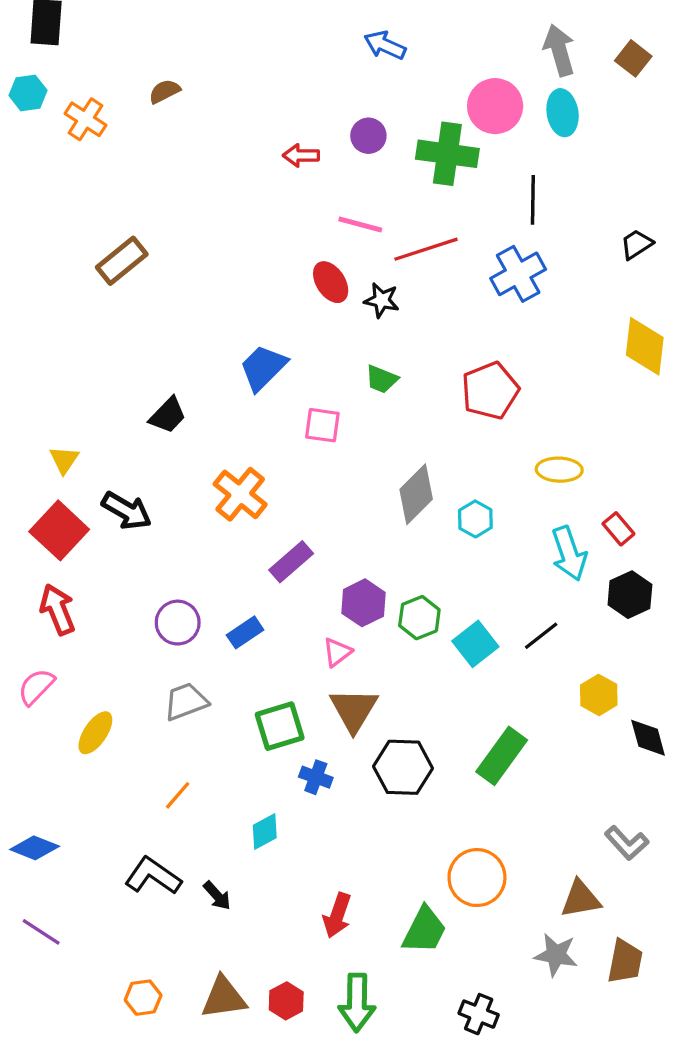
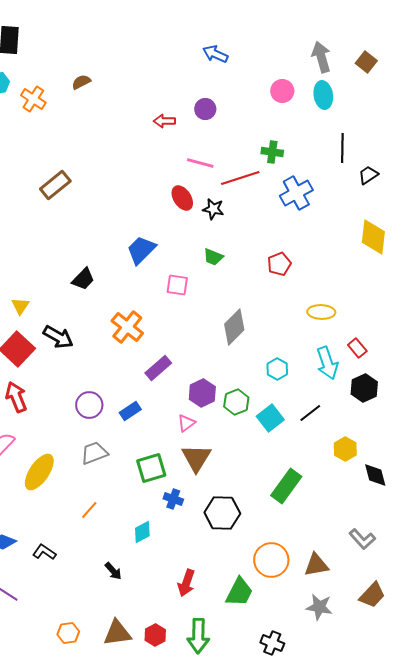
pink circle: (495, 106) -> (282, 91), size x0.7
green cross: (447, 154) -> (272, 152), moved, size x0.6
black line: (533, 200) -> (342, 148), moved
red pentagon: (490, 391) -> (279, 264), size x0.7
cyan hexagon: (475, 519) -> (277, 369), moved
yellow ellipse: (95, 733) -> (39, 472), size x1.4
black hexagon: (403, 767) -> (222, 513), moved
black L-shape: (153, 876) -> (44, 552), moved, size x0.7
brown triangle: (581, 899) -> (316, 565), moved
brown trapezoid: (625, 961) -> (372, 595), moved, turned 32

